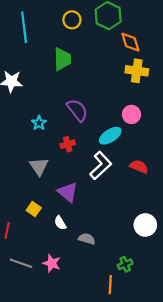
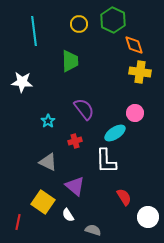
white L-shape: (101, 165) -> (106, 161), turned 132
gray triangle: (39, 167) -> (48, 162), turned -30
red semicircle: (139, 167) -> (124, 197), moved, turned 36
yellow square: (34, 209) -> (43, 202), size x1.6

